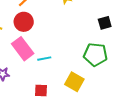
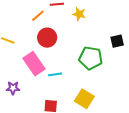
red circle: (24, 22) -> (47, 38), moved
green pentagon: (95, 55) -> (91, 58), moved

